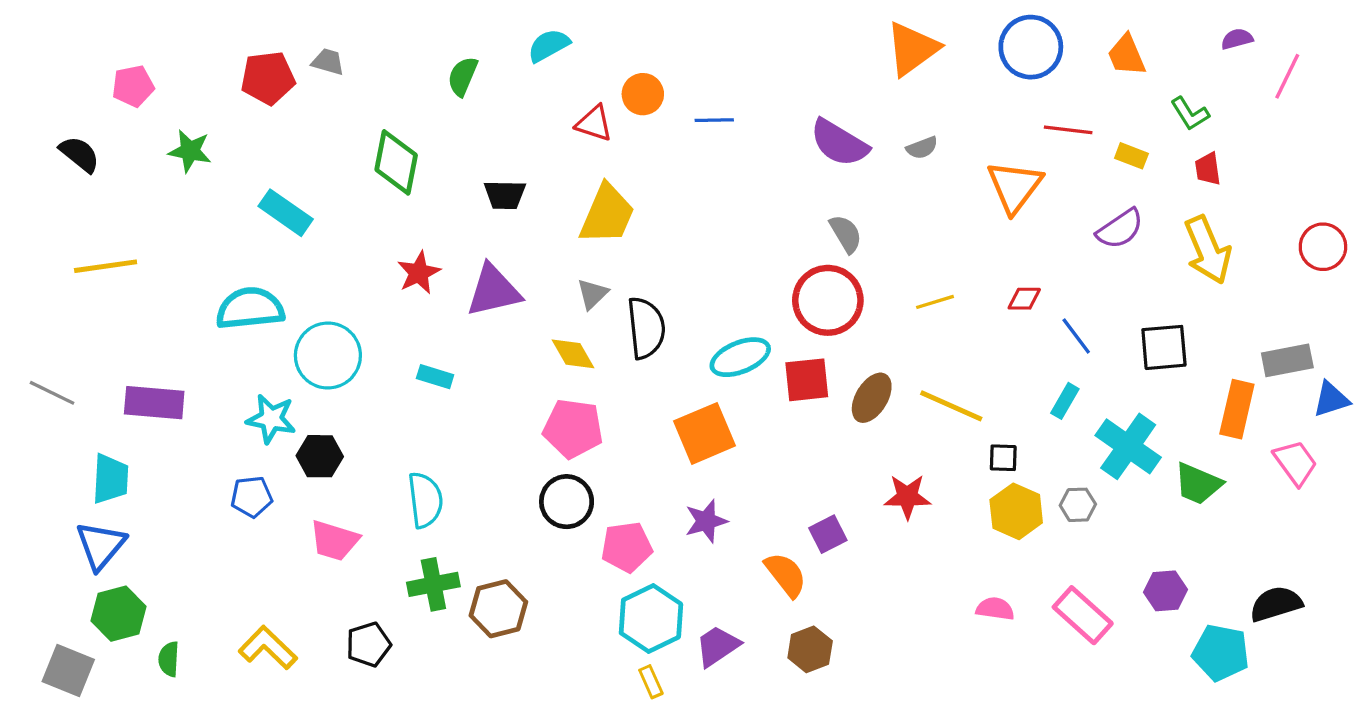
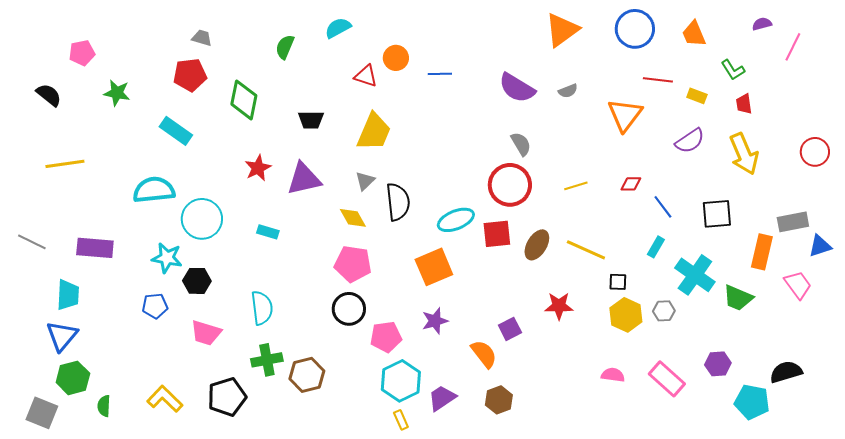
red pentagon: (268, 78) -> (190, 75), moved
black pentagon: (368, 644) -> (227, 397), size x1.4

